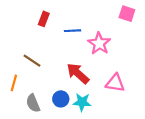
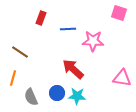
pink star: (99, 43) -> (93, 41), turned -30
brown line: (32, 61) -> (20, 52), moved
pink triangle: (115, 83) -> (122, 78), moved

